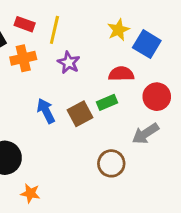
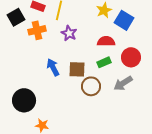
green rectangle: (107, 102) -> (104, 62), moved
brown square: (80, 114) -> (77, 69), turned 30
brown circle: (111, 163) -> (91, 86), moved

